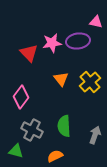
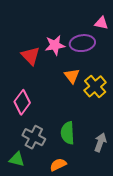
orange triangle: (61, 79) -> (72, 76), moved

